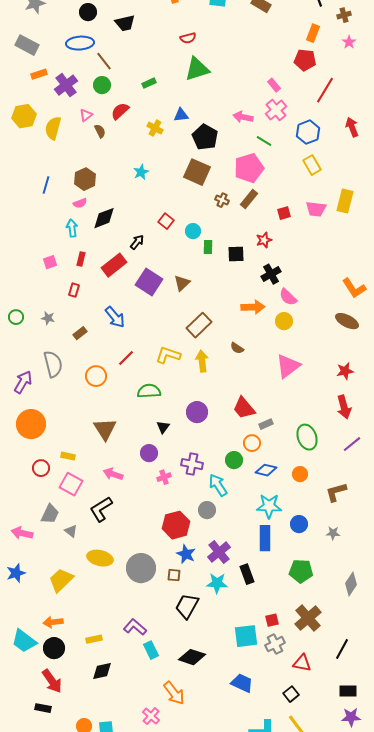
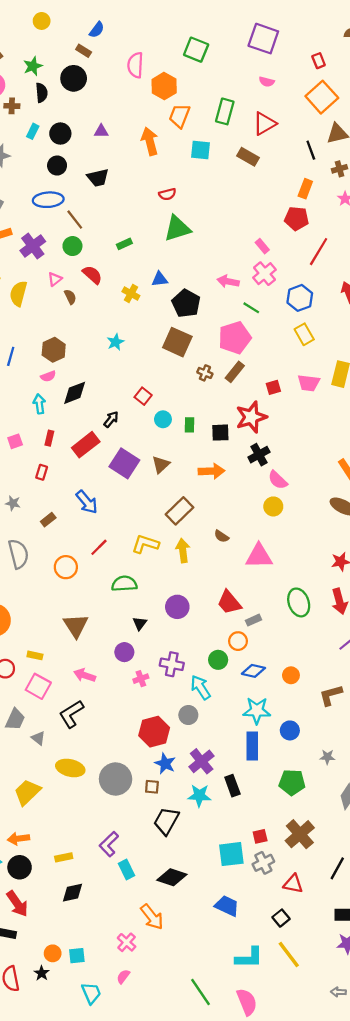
red semicircle: (120, 111) -> (92, 275), turned 84
cyan circle: (193, 231) -> (163, 419), moved
red star: (264, 240) -> (251, 417), size x1.8
orange arrow: (253, 307) -> (212, 471), moved
pink triangle: (288, 366) -> (259, 556), moved, turned 36
green ellipse: (307, 437) -> (299, 602), moved
gray star: (333, 533) -> (327, 757), moved
purple L-shape: (135, 627) -> (109, 844), turned -85

